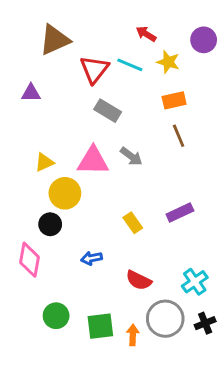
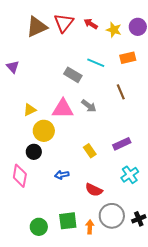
red arrow: (146, 34) -> (91, 24), moved
yellow star: (168, 62) -> (114, 30), moved
cyan line: (130, 65) -> (96, 63), moved
red triangle: (94, 69) -> (64, 23), moved
purple triangle: (31, 93) -> (13, 67), moved, turned 48
orange rectangle: (174, 100) -> (128, 58), moved
cyan cross: (195, 282) -> (130, 175), moved
green circle: (56, 316) -> (39, 227), moved

